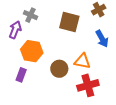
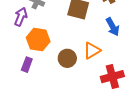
orange triangle: (82, 61) -> (92, 50), turned -42
red cross: (88, 85) -> (112, 77), moved

